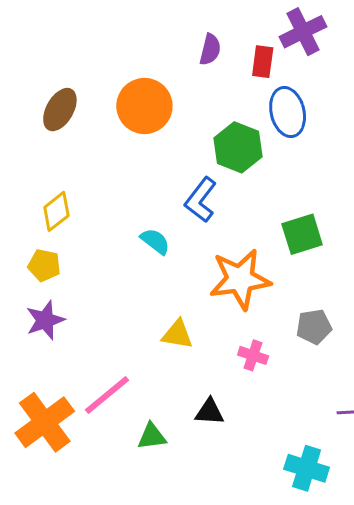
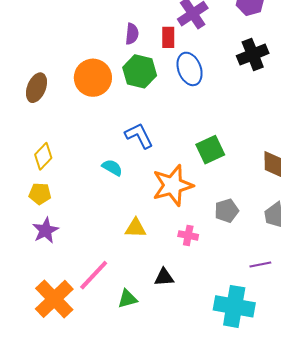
green hexagon: (238, 147) -> (140, 71), moved
blue L-shape: (201, 200) -> (139, 136), turned 124
cyan cross: (307, 468) -> (234, 306), size x1.4

